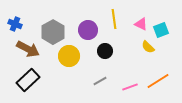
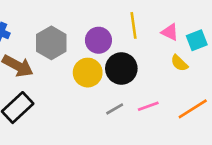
black circle: (105, 51) -> (121, 69), size x1.5
yellow circle: (69, 56) -> (88, 73), moved
pink line: (130, 87) -> (148, 106), moved

